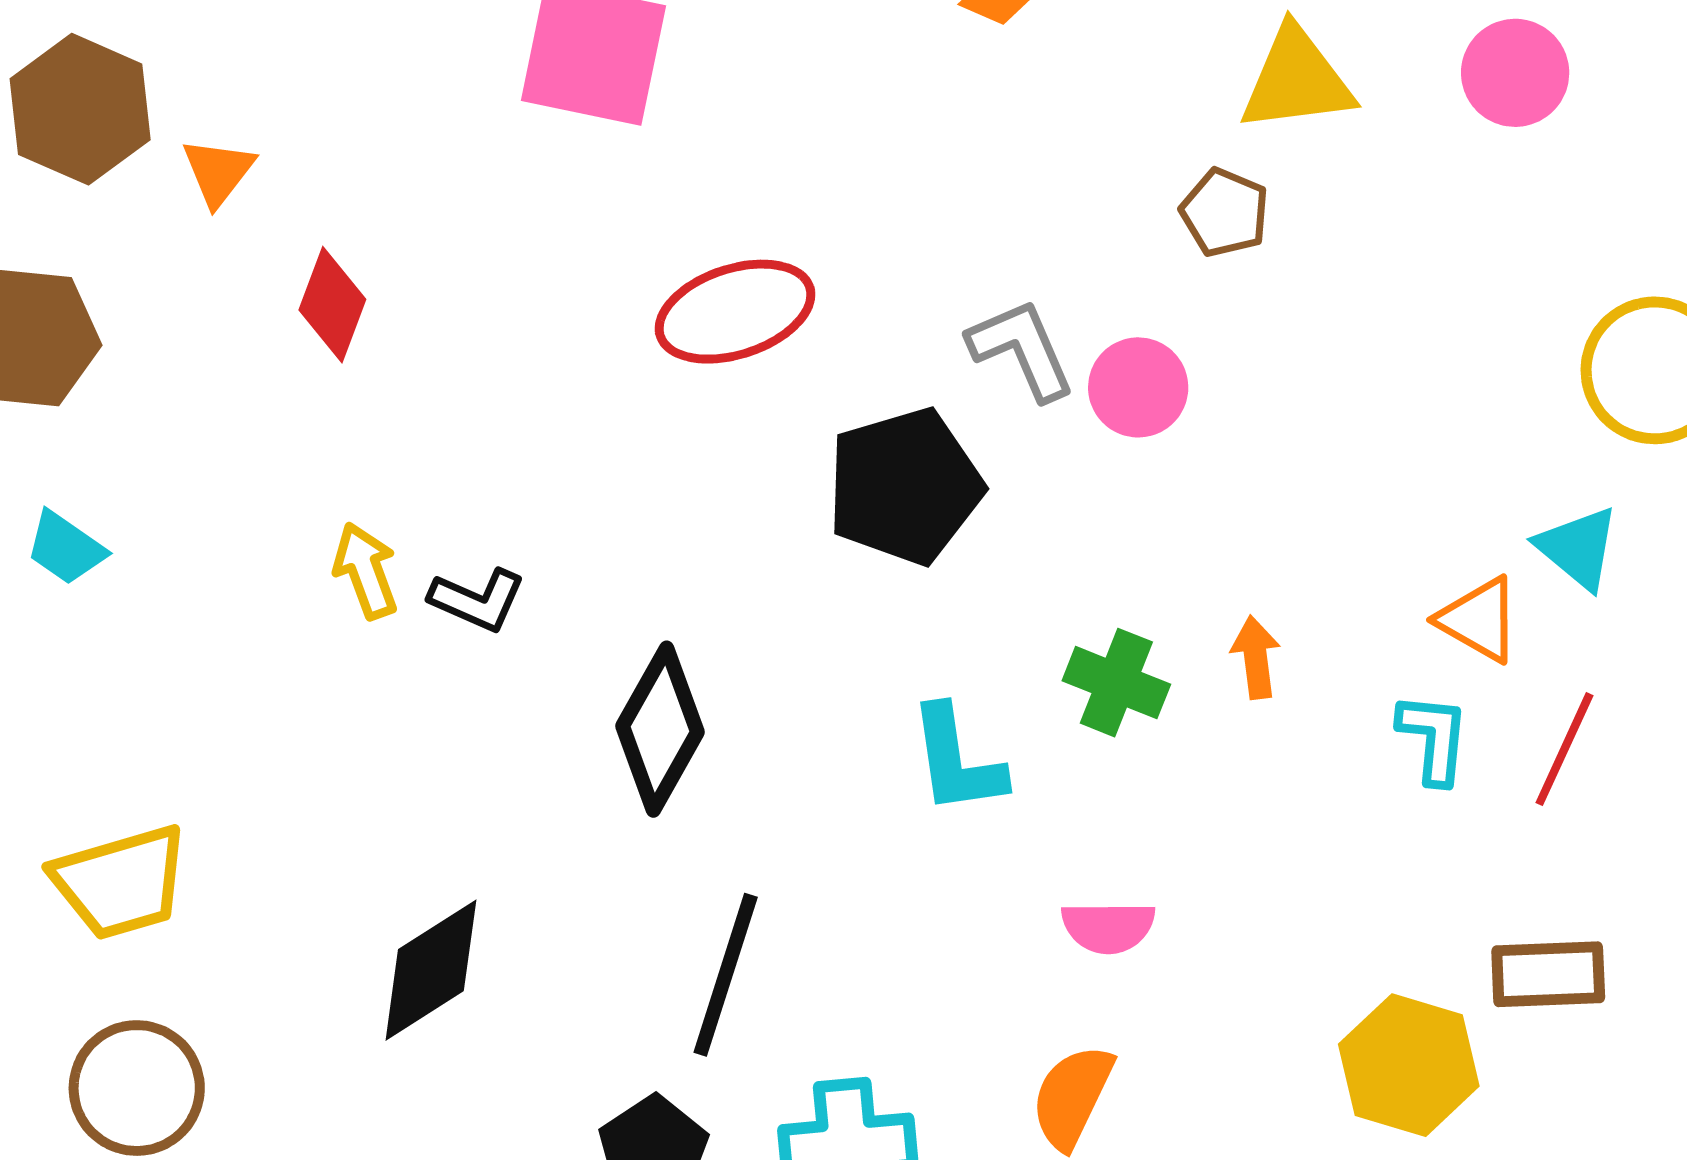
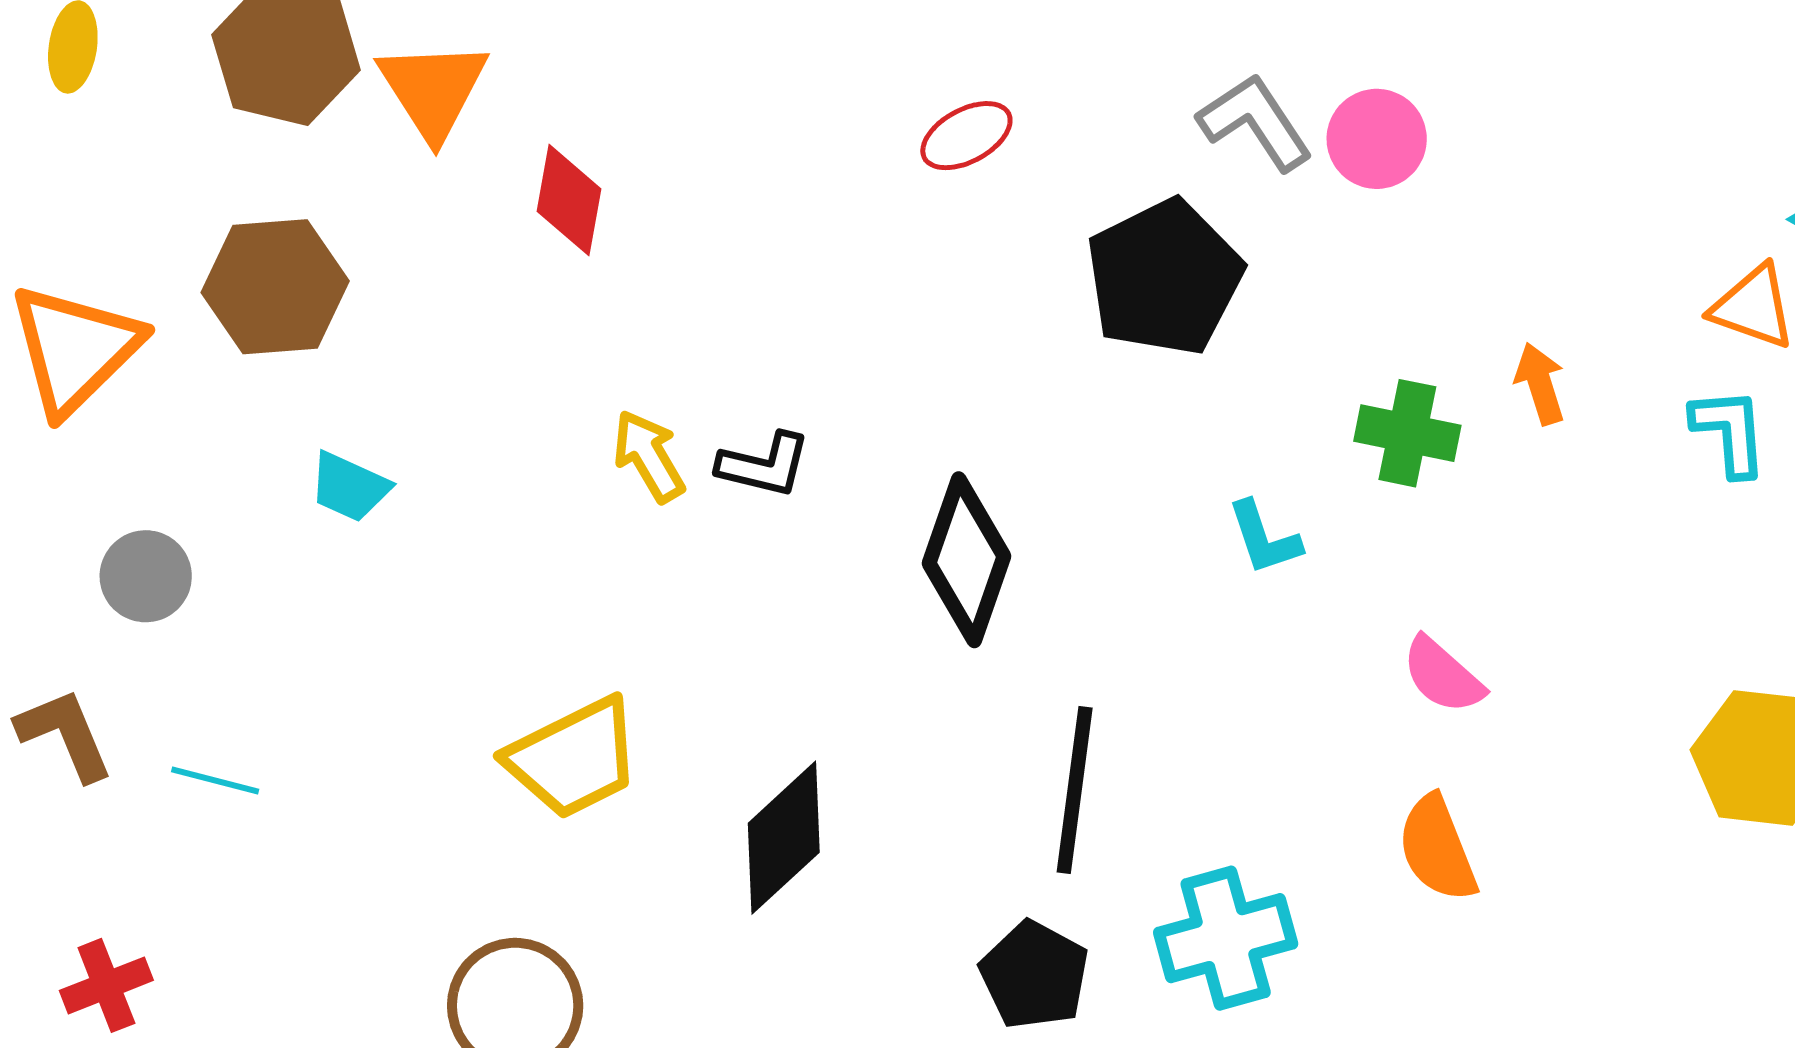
orange triangle: (218, 172) -> (433, 90), size x1.5
red ellipse: (735, 312) -> (966, 136), size x0.6
cyan L-shape: (957, 760) -> (1264, 538), size x0.7
yellow trapezoid: (121, 882) -> (574, 758), moved
pink semicircle: (1108, 927) -> (1443, 675), turned 52
orange semicircle: (1072, 1097) -> (1437, 849), turned -37

